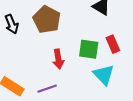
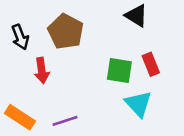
red arrow: (58, 59) -> (42, 70), moved

